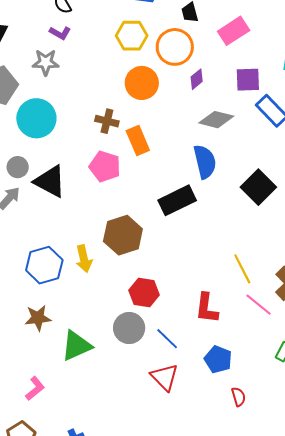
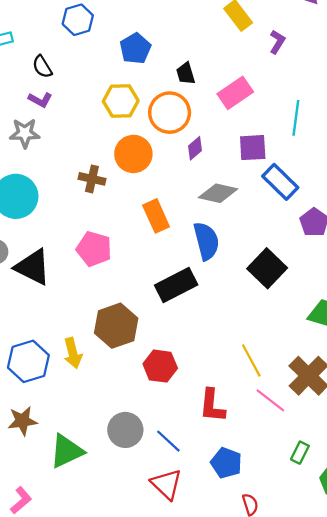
brown cross: (107, 121) -> (92, 179), moved
orange rectangle: (138, 141) -> (156, 216), moved
red hexagon: (144, 293) -> (160, 366), moved

